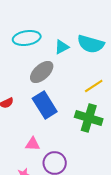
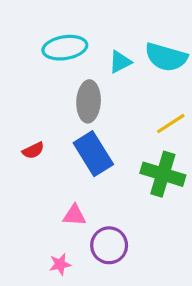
gray ellipse: (42, 72) -> (89, 101), turned -45

